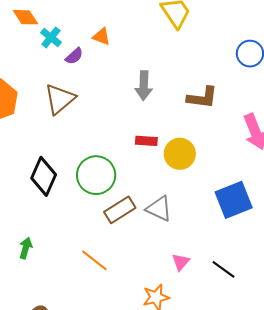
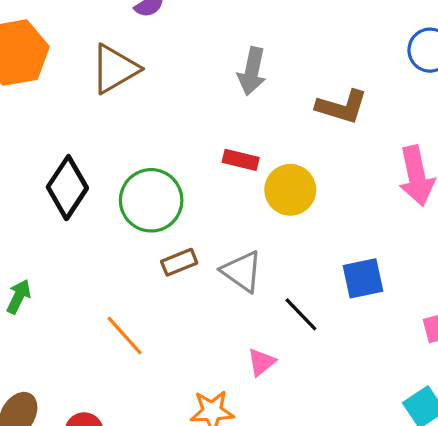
blue square: (234, 200) -> (363, 278), size x0.7
brown rectangle: (120, 210) -> (179, 262), size x0.7
black line: (223, 269) -> (301, 314), moved

